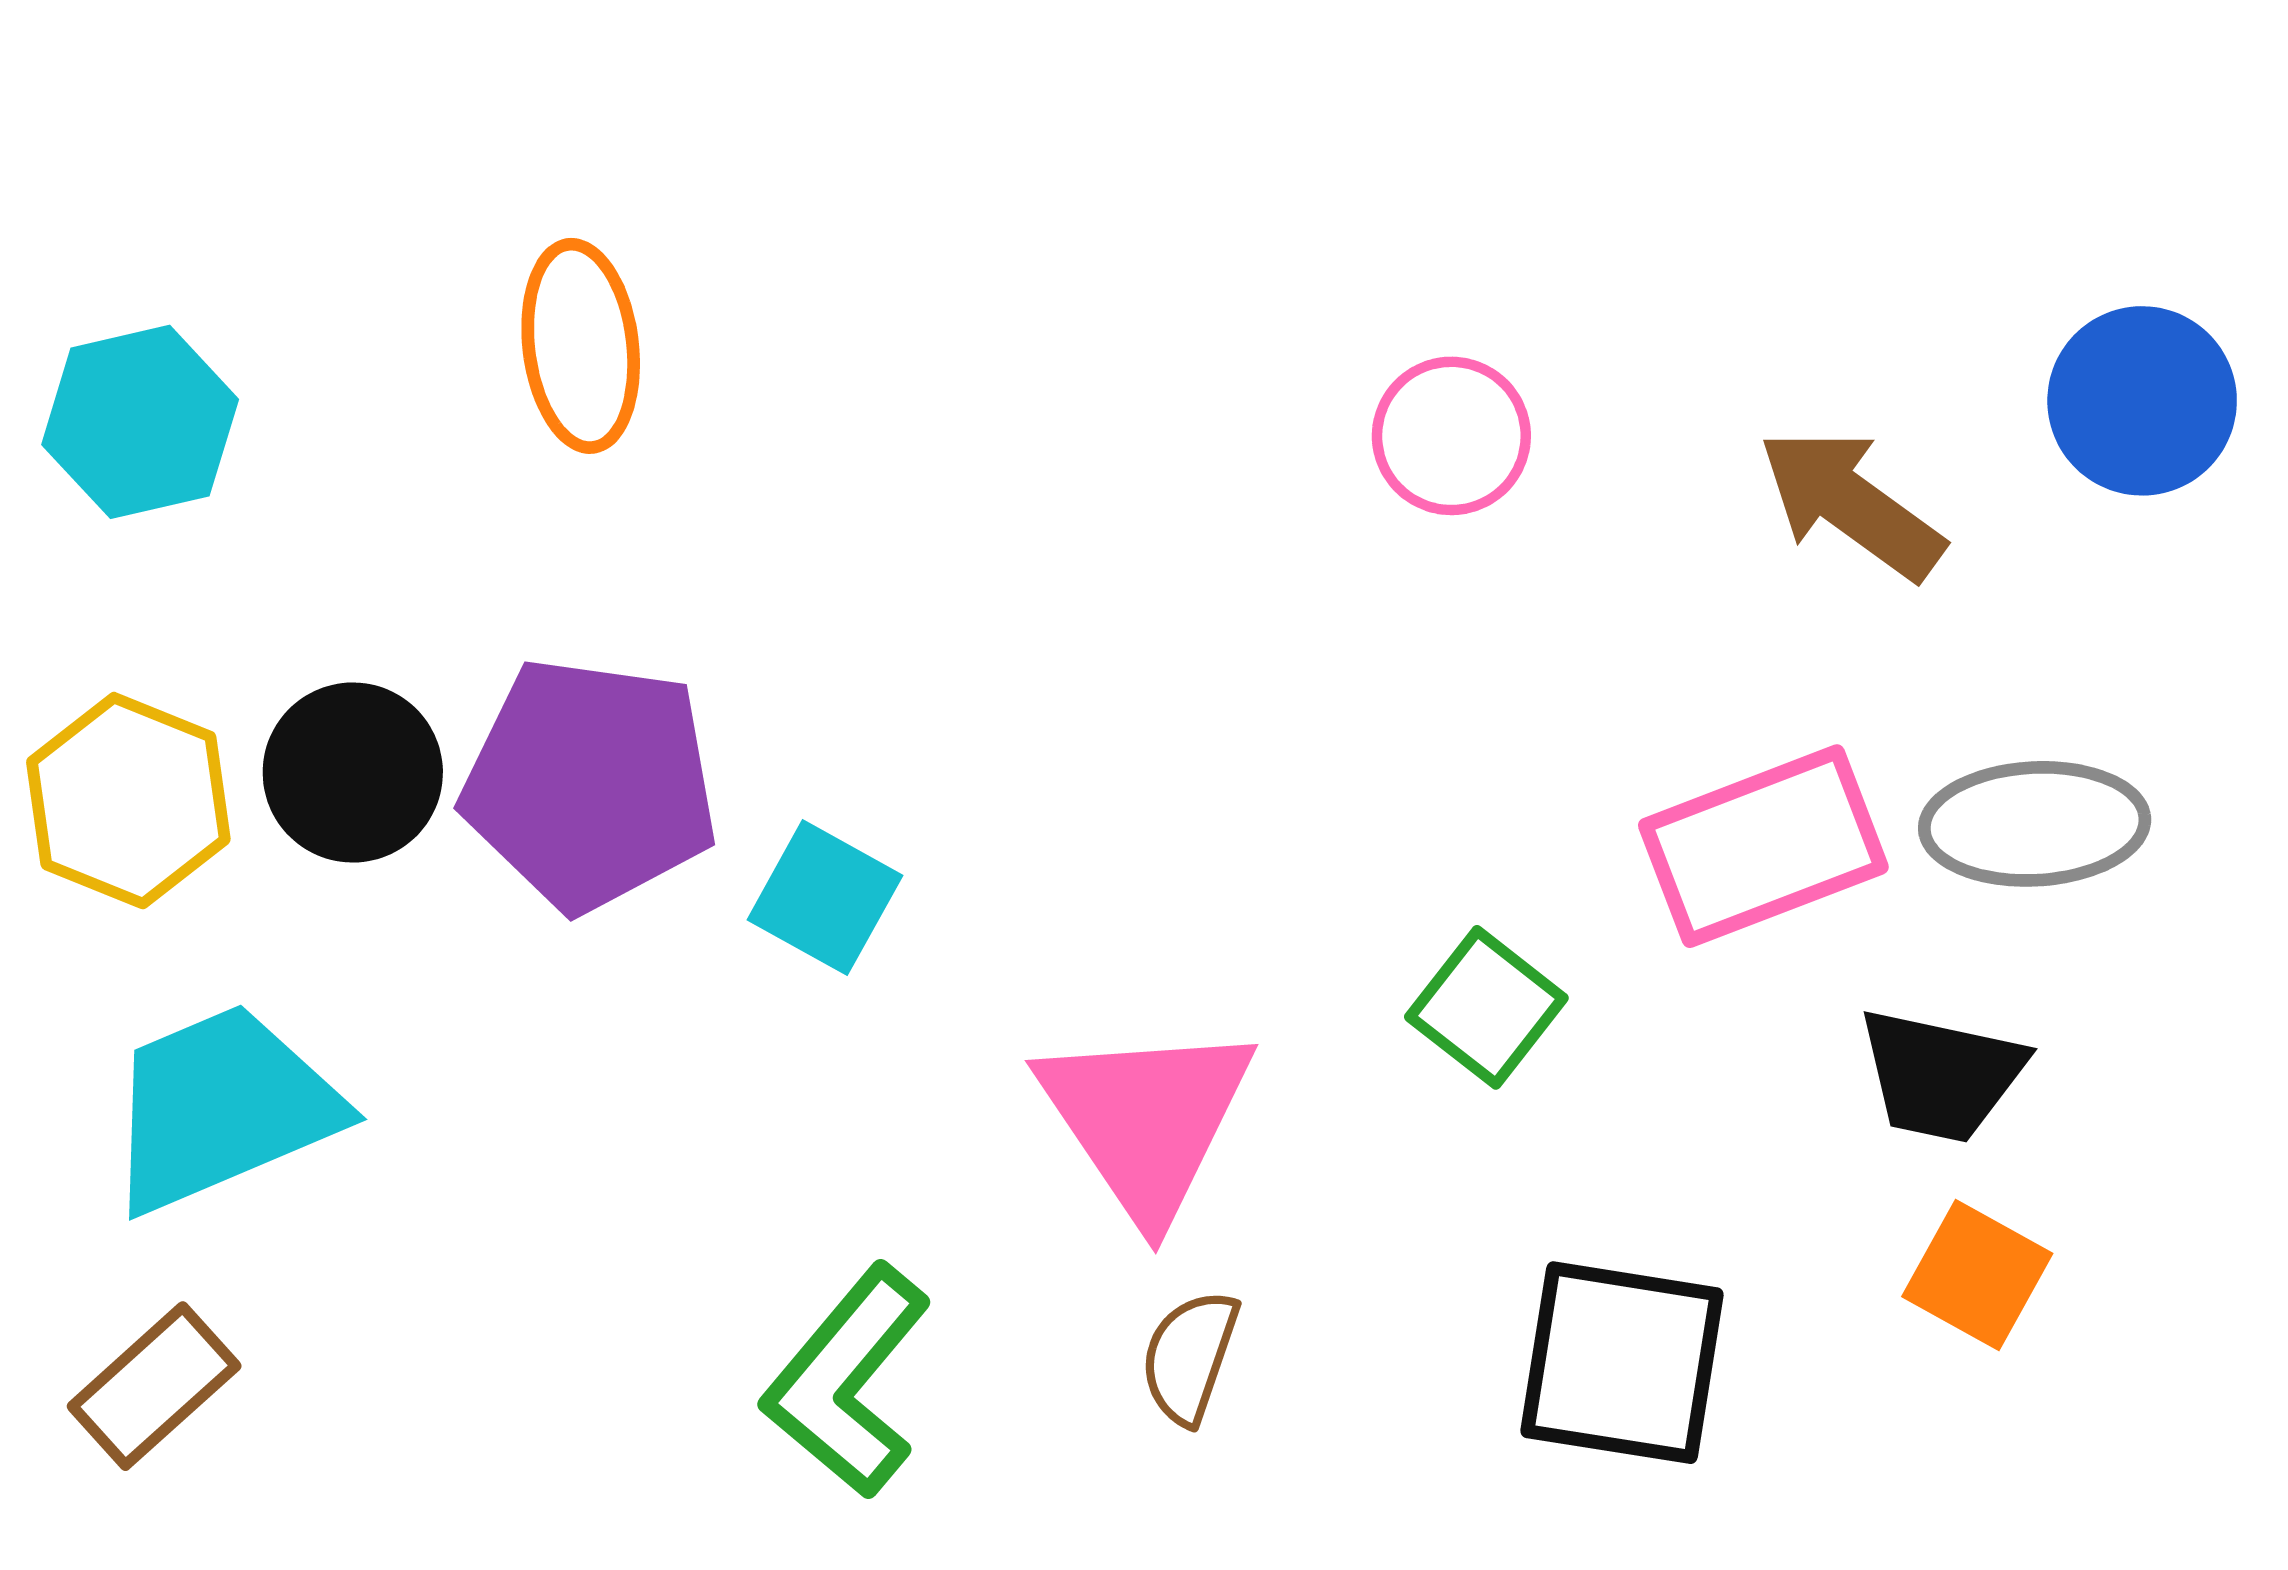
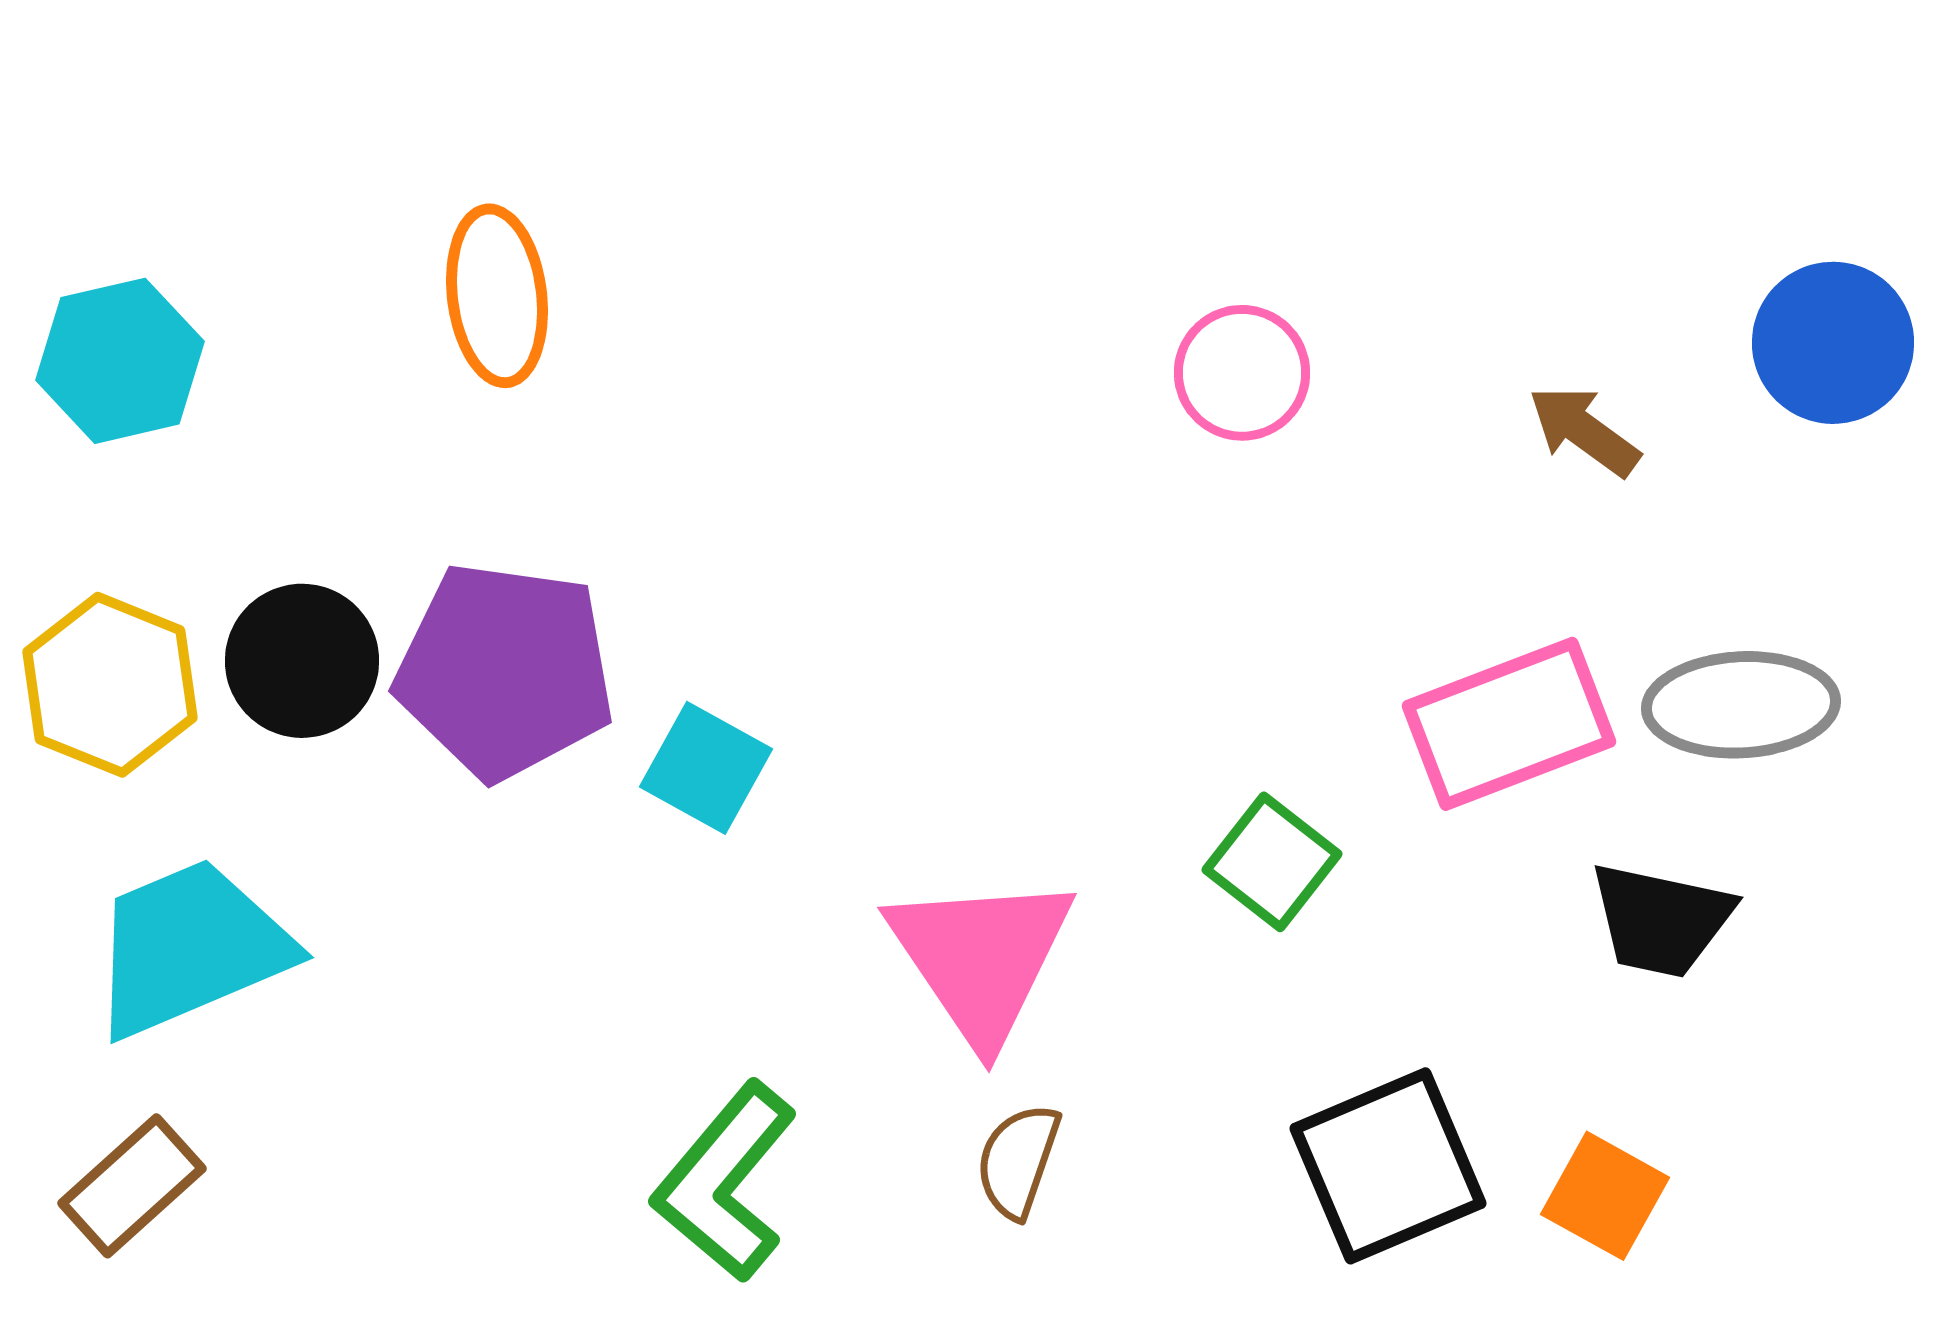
brown arrow: (1851, 504) -> (1584, 431), size x0.7
orange square: (1977, 1275) -> (1605, 1196), moved
black square: (1622, 1363) -> (1388, 1166), turned -32

